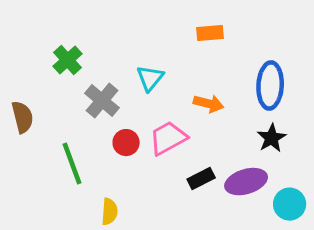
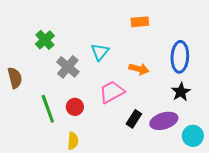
red circle: (126, 143) -> (75, 107), moved
black rectangle: (201, 179) -> (134, 119), turned -30

